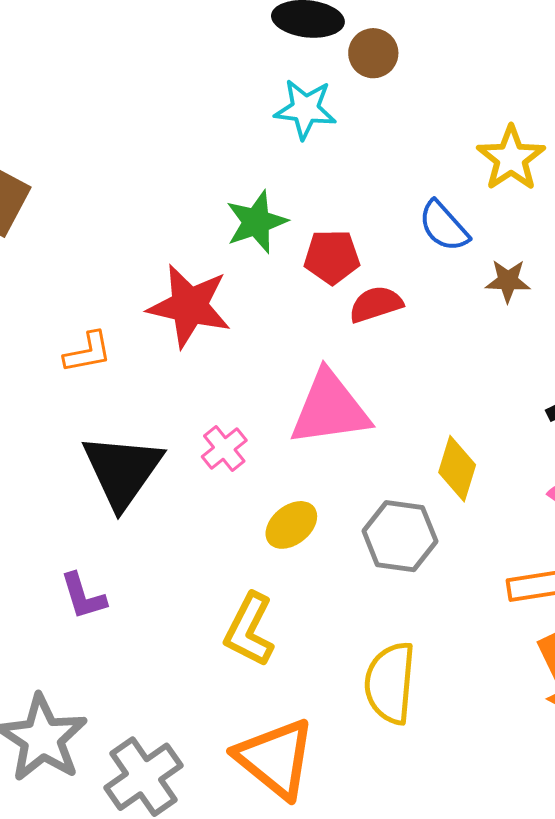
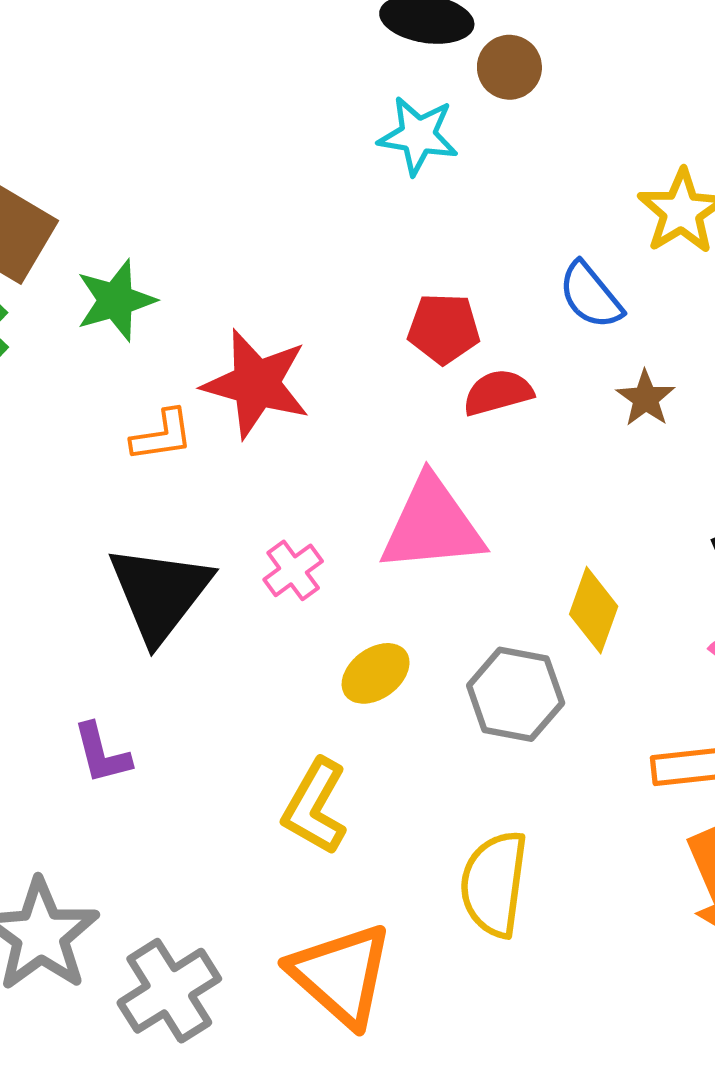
green star: (256, 222) -> (116, 300), moved
brown star: (508, 281) -> (646, 398), moved, turned 30
orange L-shape: (88, 352) -> (162, 435), moved

